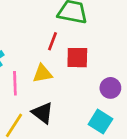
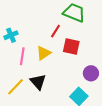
yellow triangle: (42, 74) -> (44, 53), turned -35

